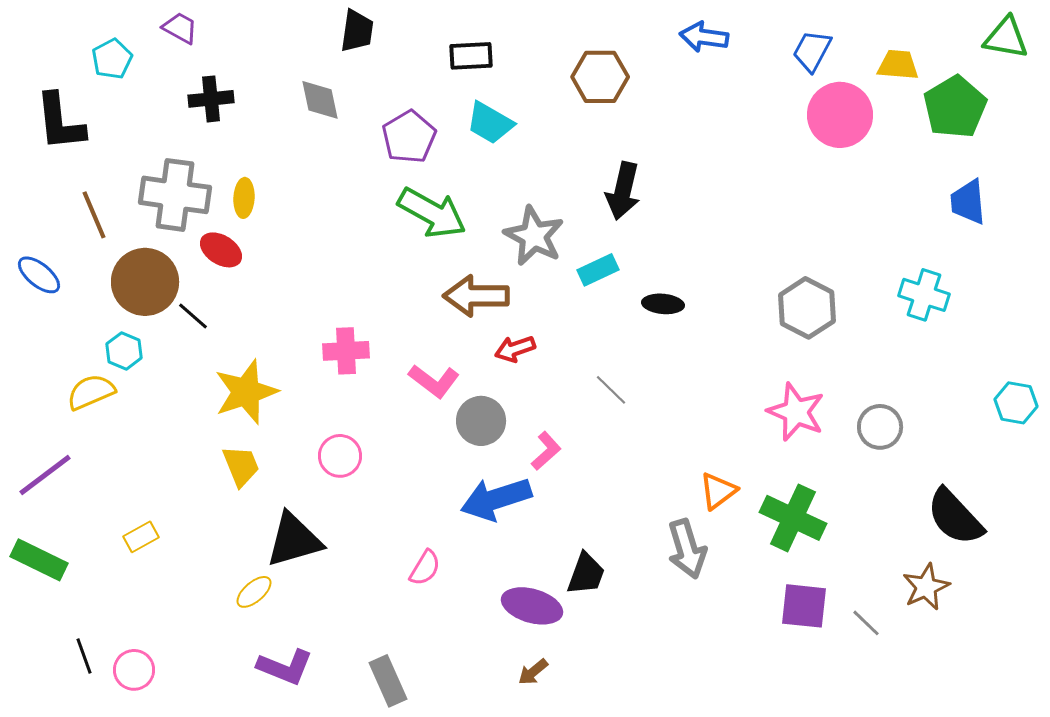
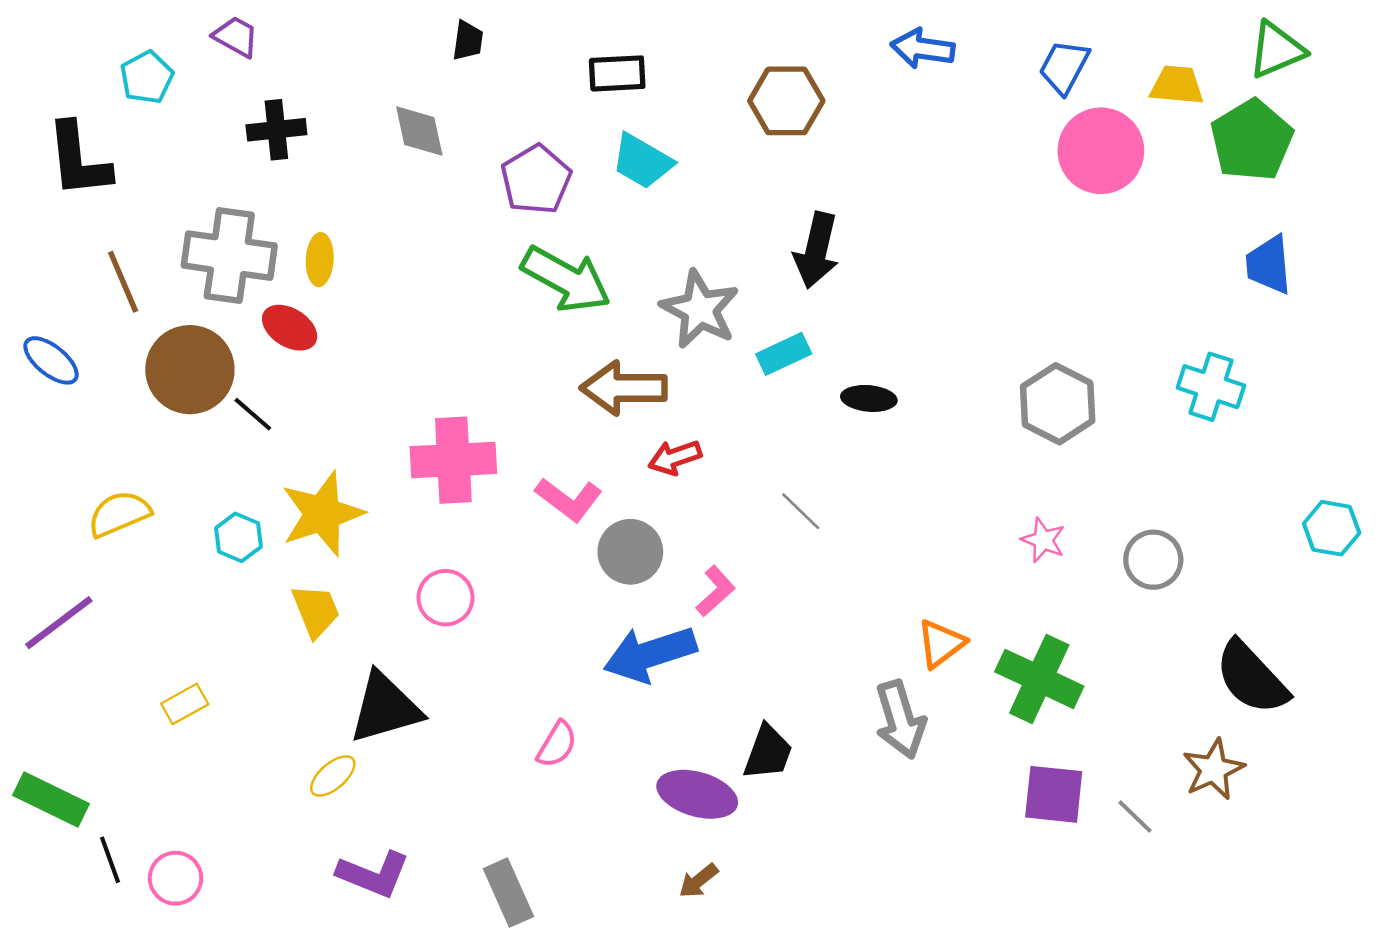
black trapezoid: (357, 31) -> (468, 41), size x0.7
green triangle: (1006, 38) -> (1277, 50), moved, turned -33
cyan hexagon: (124, 351) -> (238, 537), moved
pink cross: (346, 351) -> (453, 460), size x1.4
pink star: (796, 412) -> (1043, 540), size x0.6
green rectangle: (39, 560) -> (51, 800), moved

